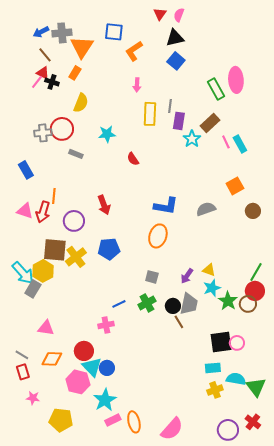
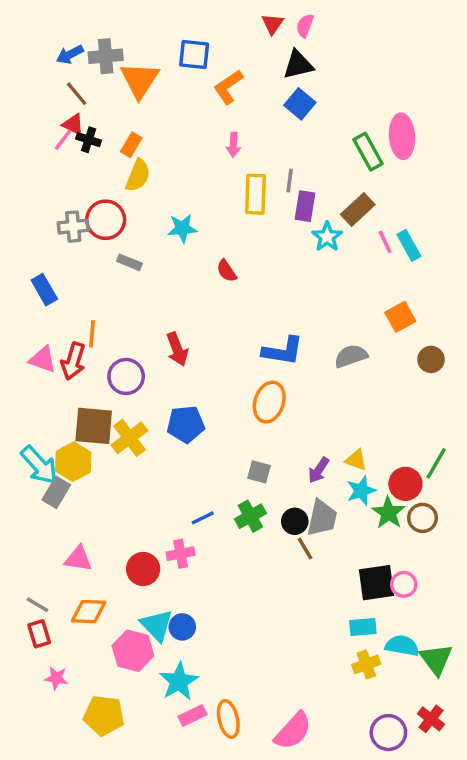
orange rectangle: (75, 73) -> (131, 145), moved
red circle: (255, 291) -> (405, 484), moved
red circle: (84, 351) -> (143, 569), moved

